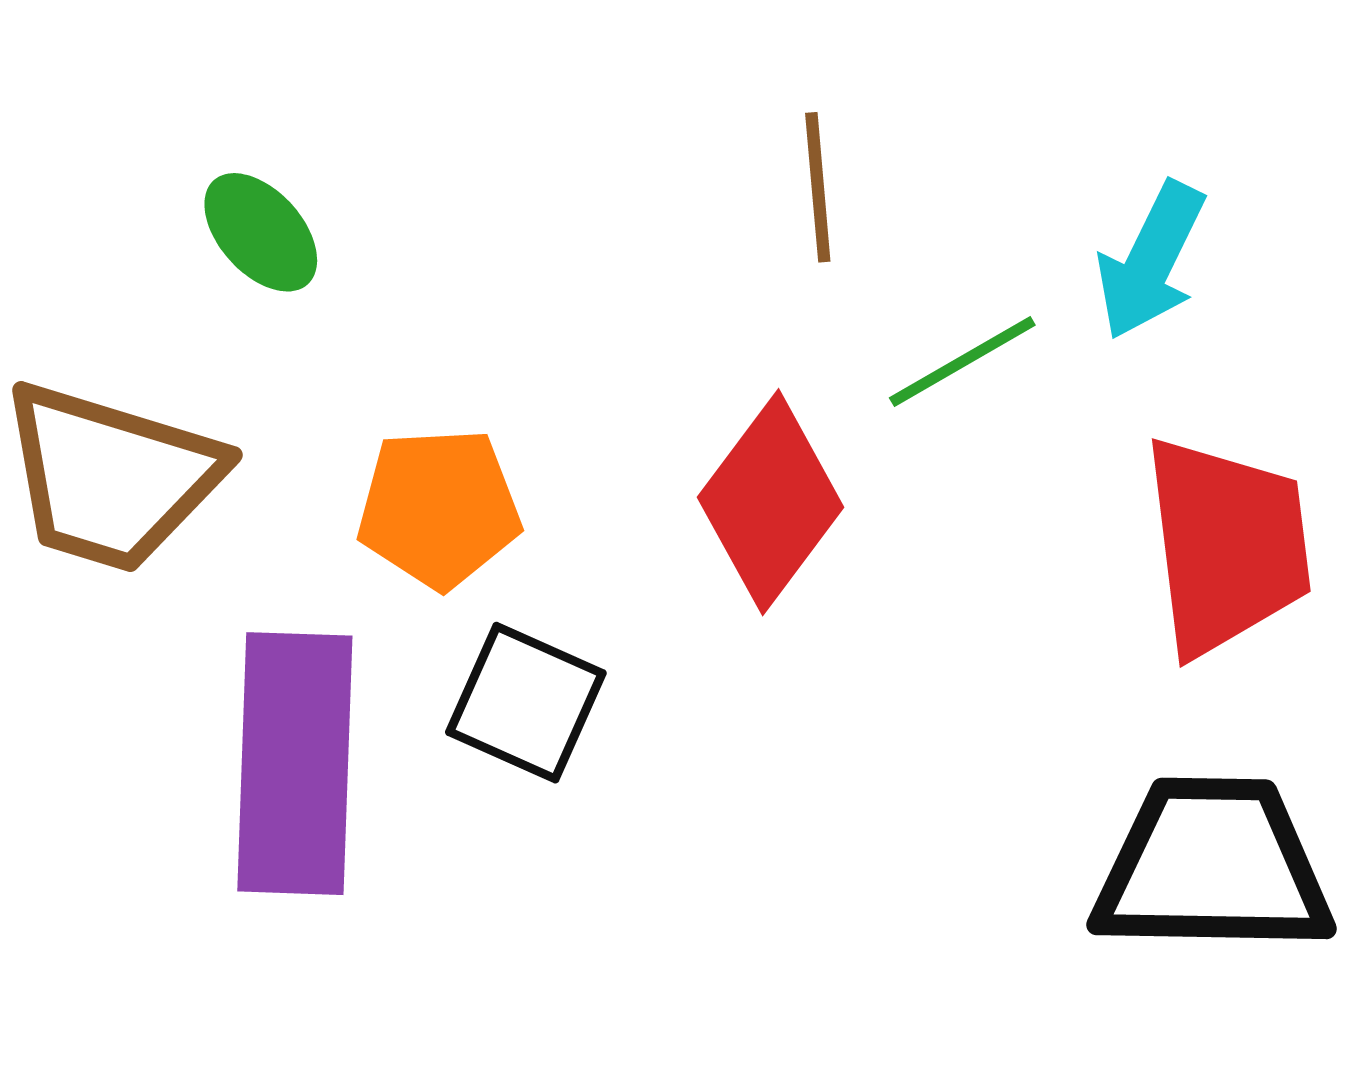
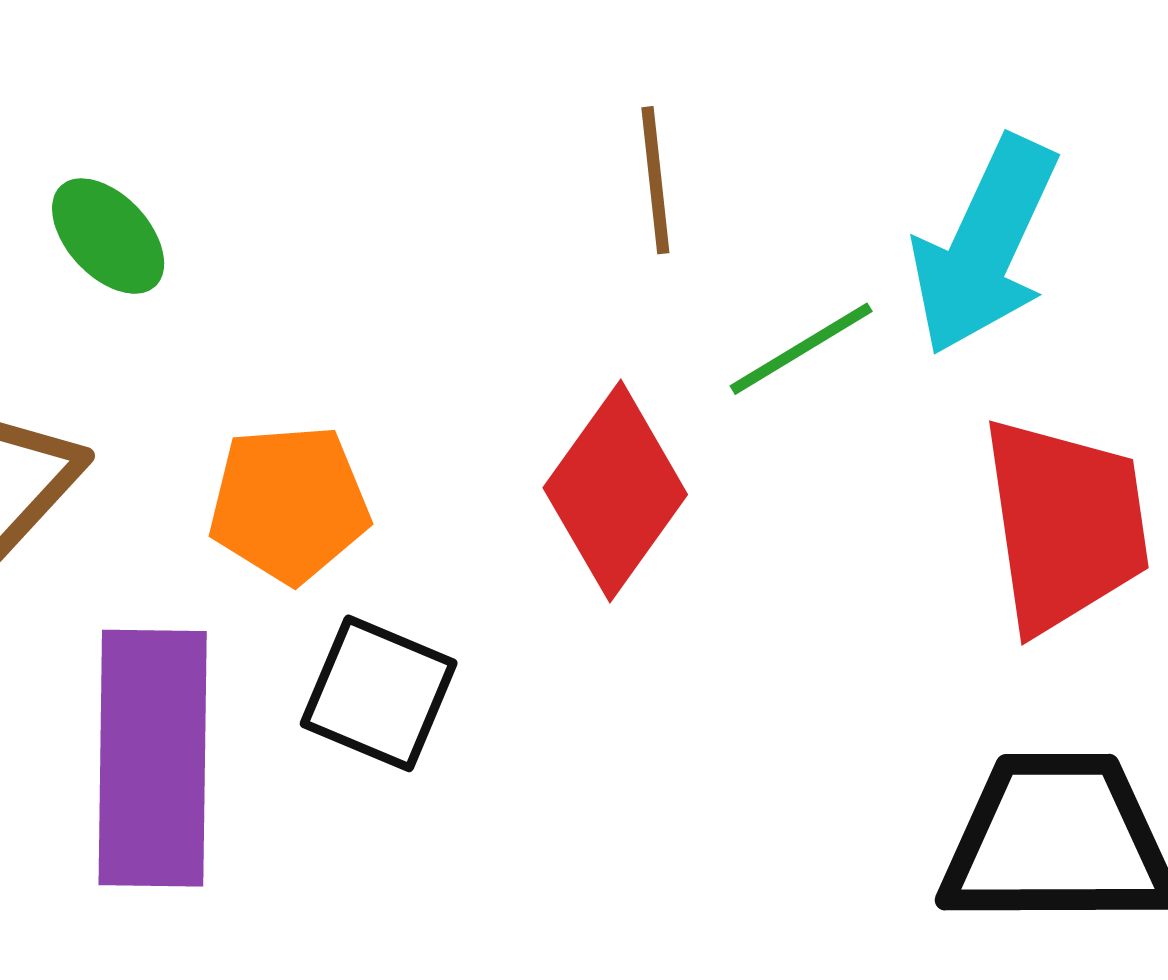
cyan arrow: (1151, 261) -> (985, 246), size x1.4

